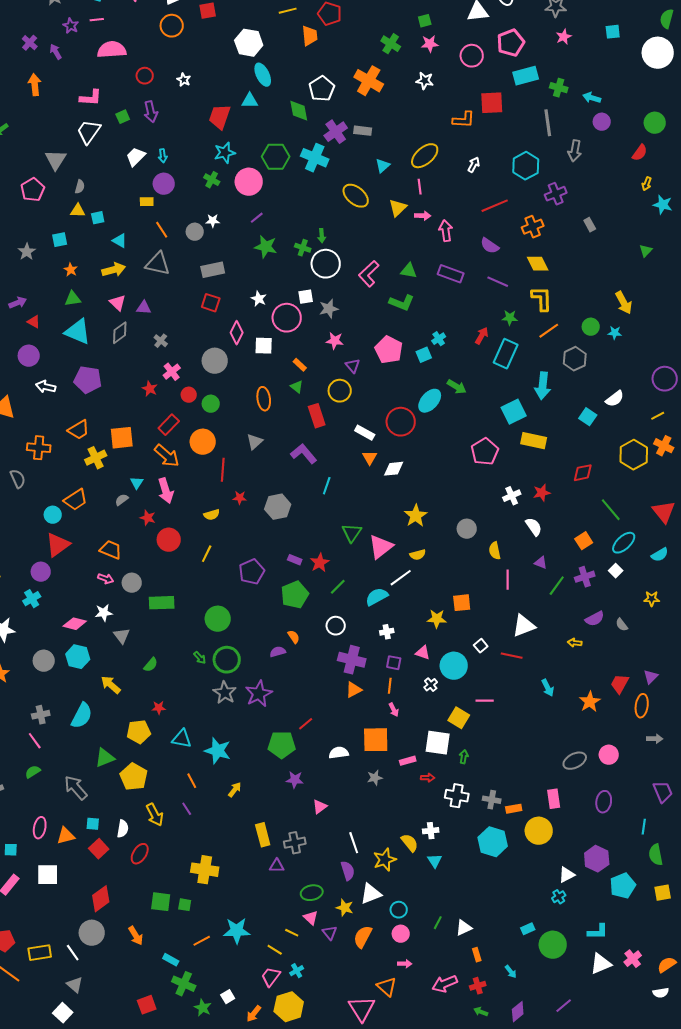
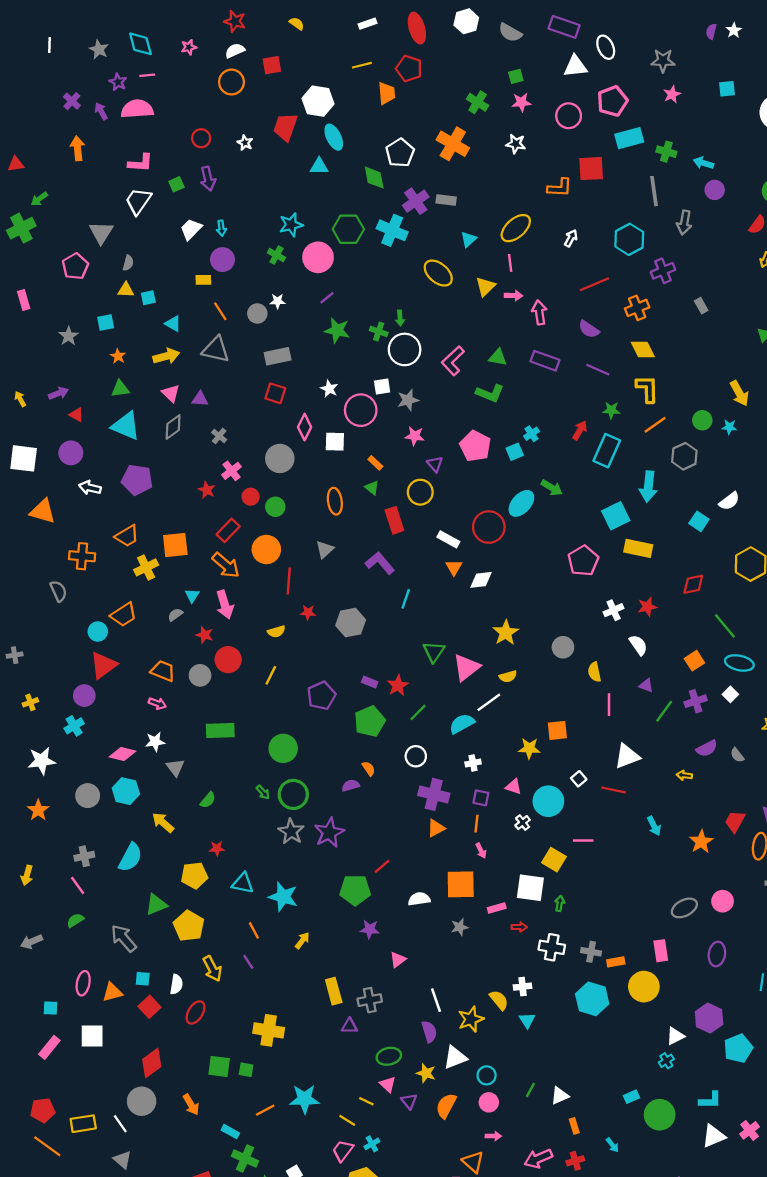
pink semicircle: (112, 50) -> (137, 109), moved
red trapezoid: (220, 117) -> (285, 127), moved
cyan ellipse: (624, 543) -> (739, 663), turned 55
gray circle: (132, 583) -> (200, 675), moved

